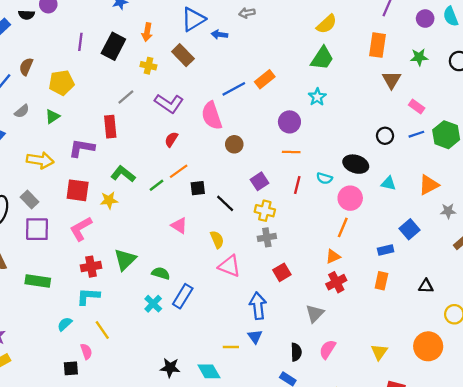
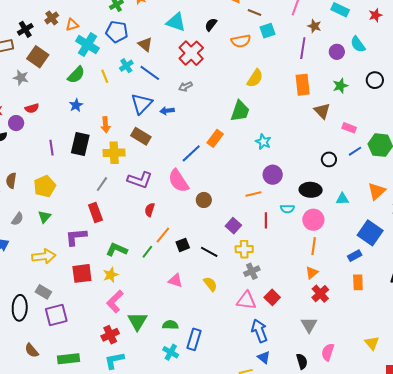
green trapezoid: (322, 58) -> (240, 111), moved
yellow cross: (148, 66) -> (114, 153), size x1.5
purple circle: (289, 122) -> (273, 175), moved
pink L-shape: (81, 229) -> (115, 302), moved
blue square: (409, 229) -> (370, 233), size x1.4
pink triangle: (229, 266) -> (246, 300), moved

